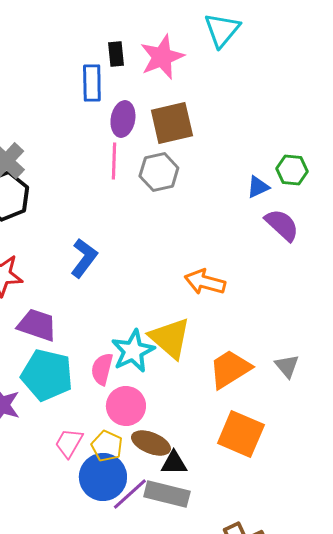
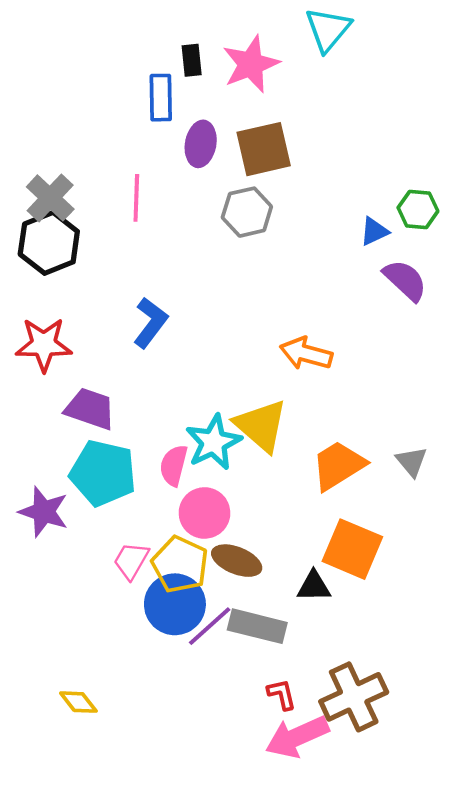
pink line: (114, 161) -> (136, 198), moved
yellow pentagon: (107, 446) -> (180, 564), size x1.4
black triangle: (174, 463) -> (314, 586), moved

